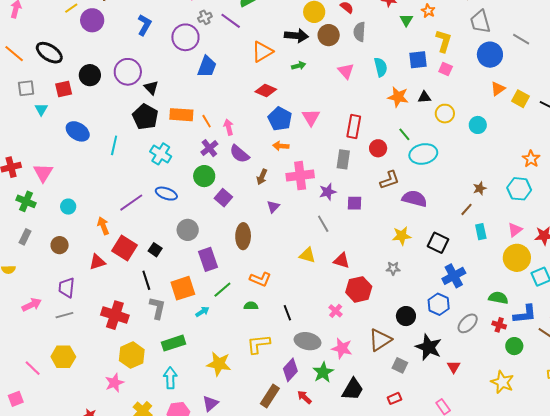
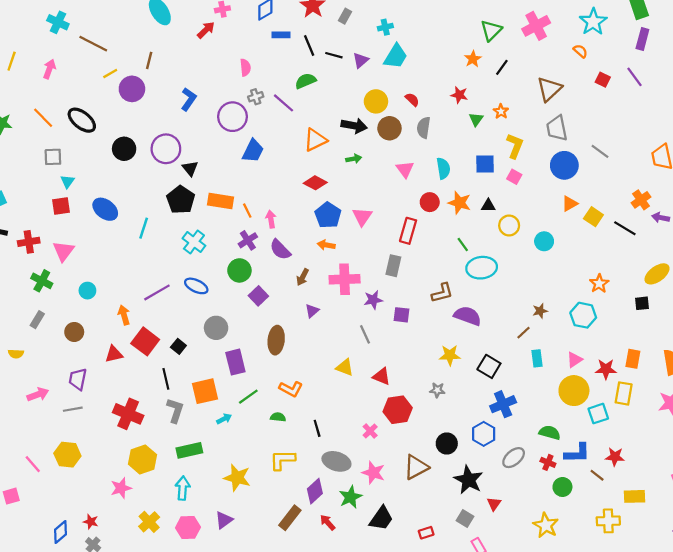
red square: (64, 89) -> (61, 206), moved
red circle: (378, 148) -> (430, 202), moved
gray square: (400, 365) -> (465, 519), moved

